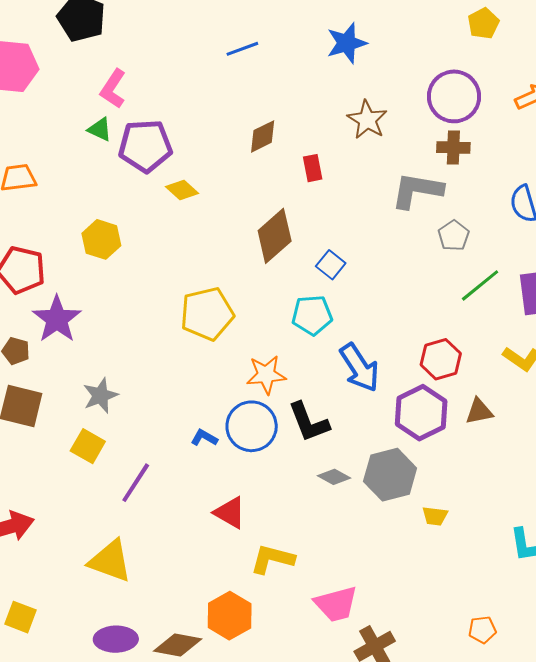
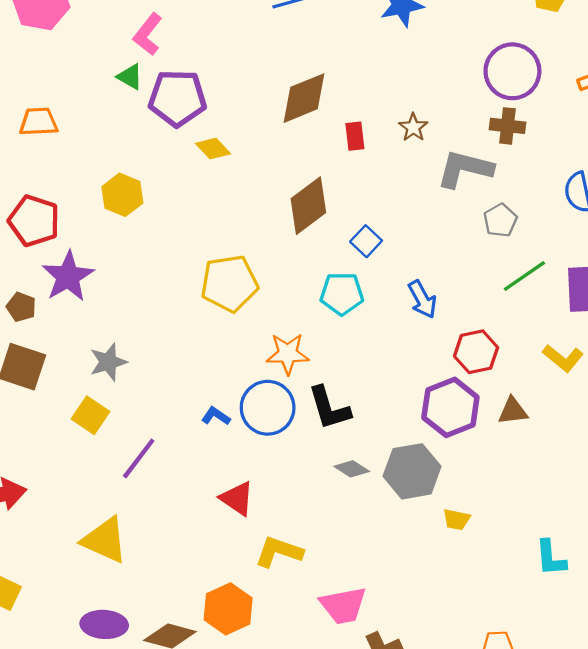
brown star: (367, 120) -> (413, 127), moved, size x0.7
brown diamond: (263, 136) -> (304, 98), size x1.5
blue arrow: (359, 368) -> (422, 299), moved, size x0.7

